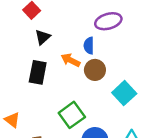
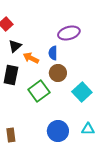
orange arrow: (71, 60) -> (31, 58), moved
green square: (72, 115) -> (39, 91), moved

